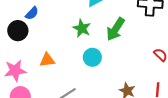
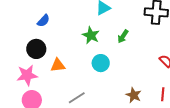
green arrow: (115, 29) -> (123, 36), size x0.6
black circle: (18, 31) -> (36, 49), moved

